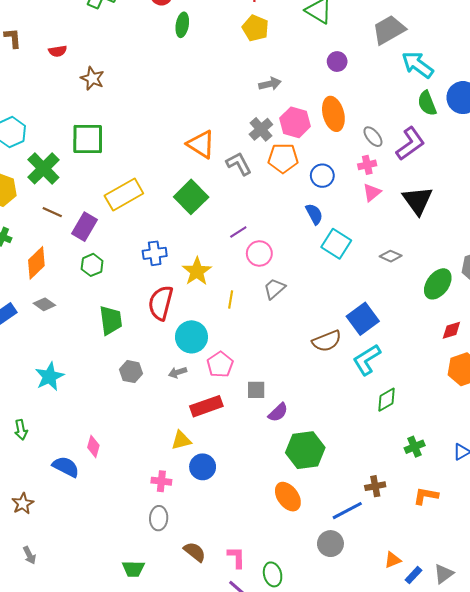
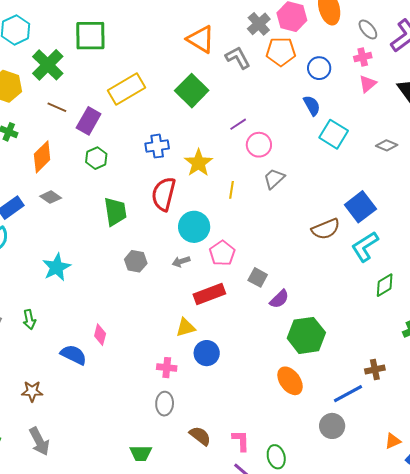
gray square: (256, 390) -> (258, 277), turned 30
brown star: (23, 504) -> (32, 391), turned 30
gray arrow: (29, 555) -> (39, 441), size x1.6

